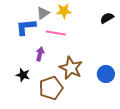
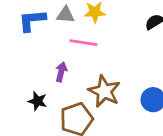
gray triangle: (43, 13) -> (65, 15), turned 40
blue L-shape: (26, 27) -> (32, 20), moved

